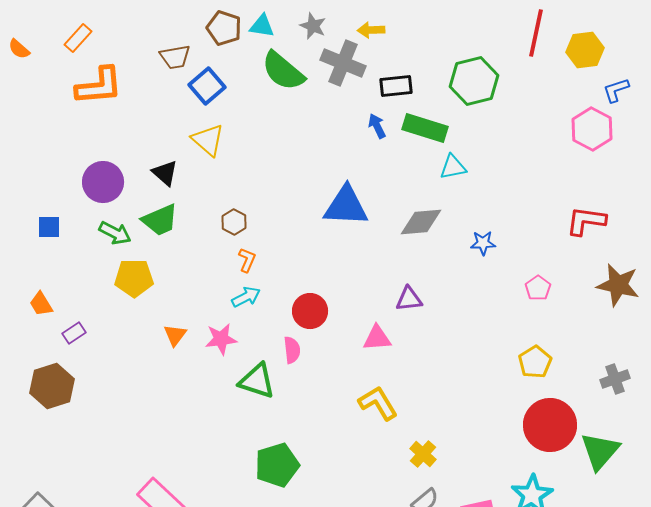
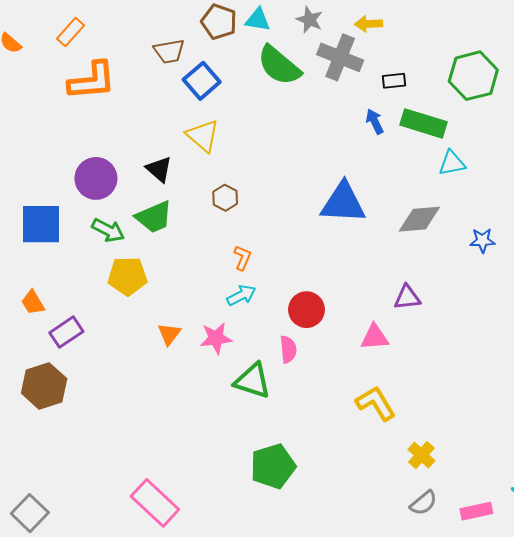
black rectangle: (396, 86) -> (394, 81), size x0.7
brown hexagon: (234, 222) -> (225, 198), moved
blue square: (49, 227) -> (41, 224), size x1.8
purple rectangle: (74, 333) -> (66, 332), size x1.4

